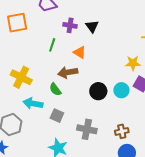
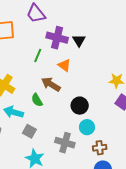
purple cross: (70, 25) -> (57, 38), size x1.5
brown arrow: (68, 72) -> (51, 84), turned 36
cyan circle: (121, 90) -> (87, 127), moved
gray square: (57, 116) -> (29, 131), moved

